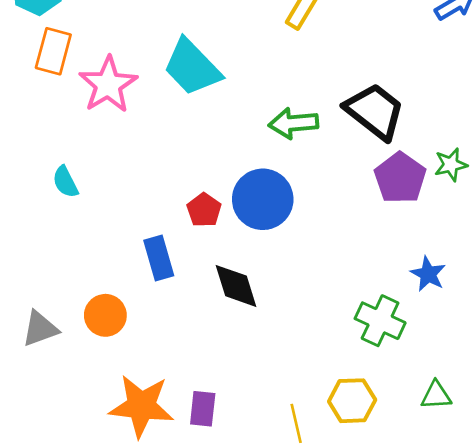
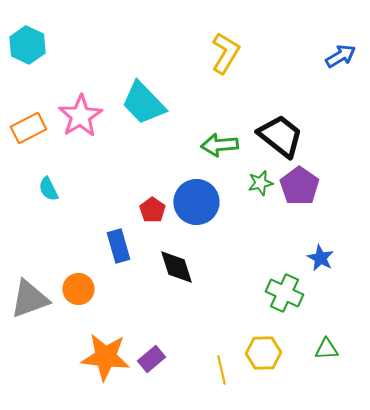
orange rectangle: (53, 51) -> (28, 128), moved, turned 48
green star: (451, 165) -> (260, 183), moved
gray triangle: (40, 329) -> (29, 299), size x1.4
purple rectangle: (203, 409) -> (151, 359), turned 44

